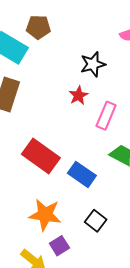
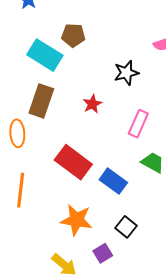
red star: (78, 95) -> (92, 104), moved
purple square: (59, 246) -> (103, 253), moved

